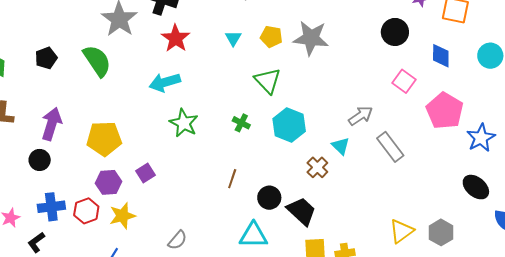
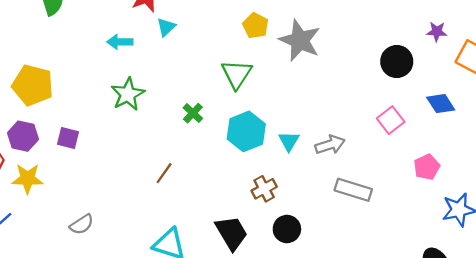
cyan triangle: (233, 38) -> (166, 27), moved
blue diamond: (441, 56) -> (441, 104), turned -50
cyan arrow: (165, 82) -> (120, 42), size x0.7
pink pentagon: (445, 111) -> (427, 167), size x0.6
cyan triangle: (341, 146) -> (289, 141), moved
gray rectangle: (390, 147) -> (353, 190), turned -52
purple square: (146, 173) -> (68, 138), turned 30
black circle: (269, 198) -> (287, 229), moved

